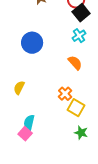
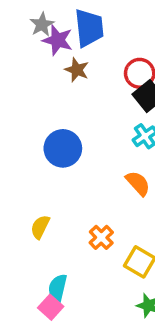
orange cross: (65, 94) -> (101, 237), moved

